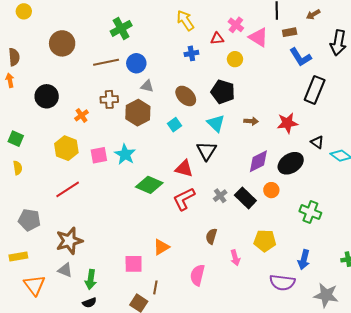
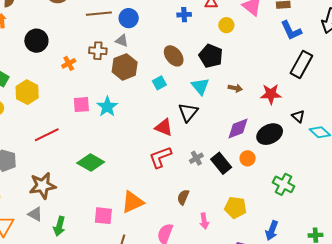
gray triangle: (147, 86) -> (122, 41), moved
yellow hexagon: (66, 148) -> (27, 92), moved
green diamond: (149, 185) -> (91, 163), moved
orange triangle: (161, 247) -> (133, 202), size x1.4

